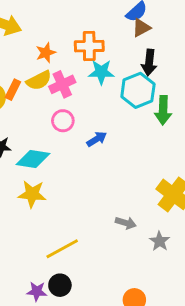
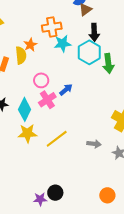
orange star: (46, 53) -> (30, 45), moved
yellow semicircle: (39, 80) -> (21, 55), turned -60
pink cross: (62, 84) -> (47, 100), moved
cyan diamond: (33, 159) -> (25, 109), turned -65
yellow line: (62, 249) -> (57, 139), moved

